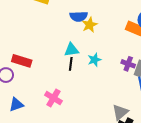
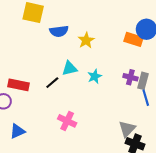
blue semicircle: (79, 16) -> (59, 31), moved
black line: (71, 64) -> (52, 83), moved, turned 48
pink cross: (53, 98) -> (67, 121), moved

